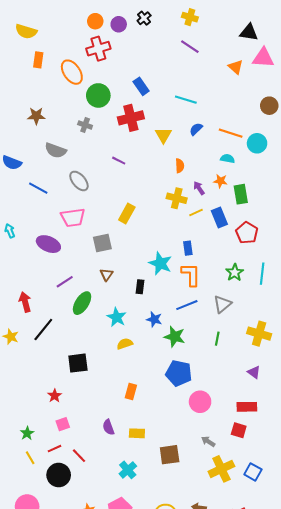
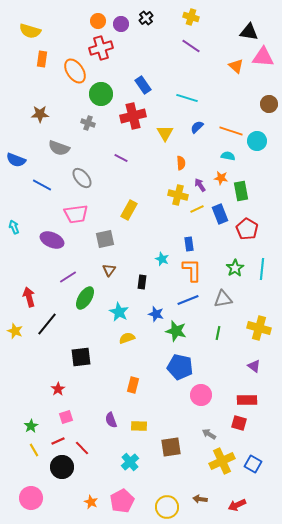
cyan star: (160, 263) -> (162, 259), size x0.6
gray triangle: (222, 304) -> (223, 299), turned 30

